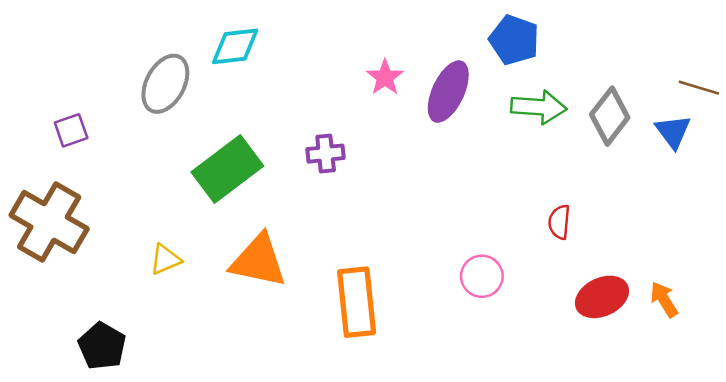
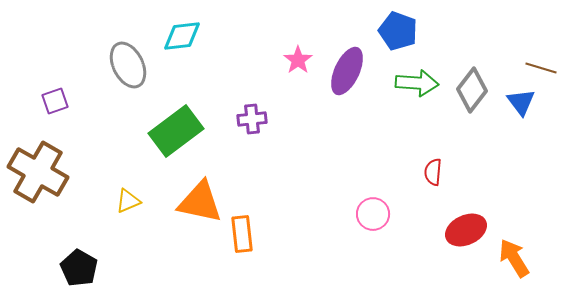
gray ellipse: (165, 84) -> (128, 65), turned -54
orange arrow: (664, 300) -> (514, 258), moved, size x1.4
orange rectangle: (357, 302) -> (242, 234), moved, size x0.7

